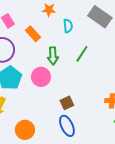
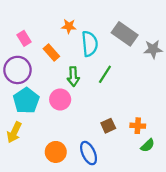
cyan semicircle: (68, 26) -> (90, 44), size x1.6
brown square: (67, 103) -> (108, 126), moved
orange circle: (25, 130) -> (56, 152), moved

